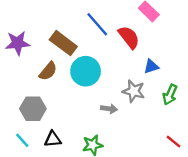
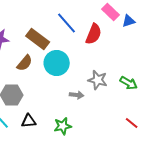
red semicircle: (129, 37) -> (94, 34), turned 60
blue triangle: (151, 67) -> (129, 21), moved
green arrow: (170, 95) -> (129, 83), turned -84

